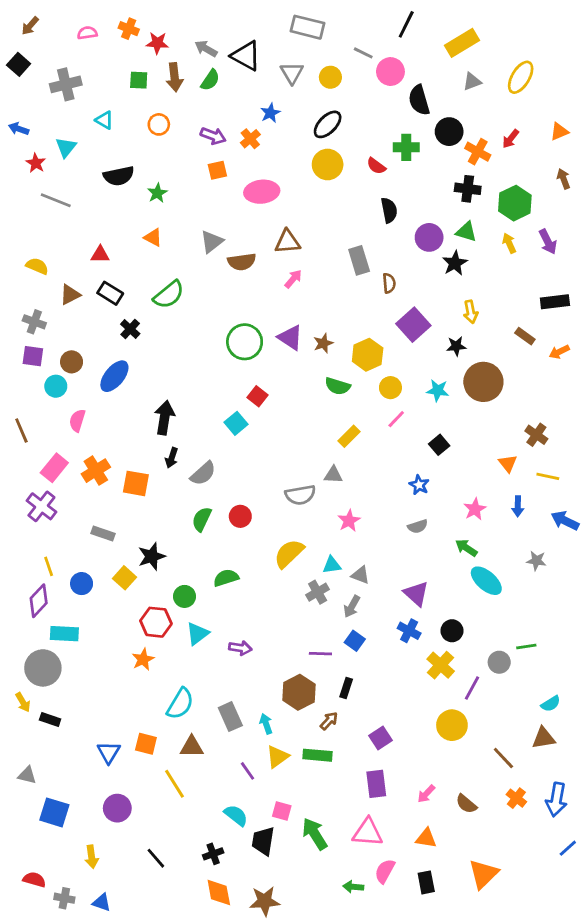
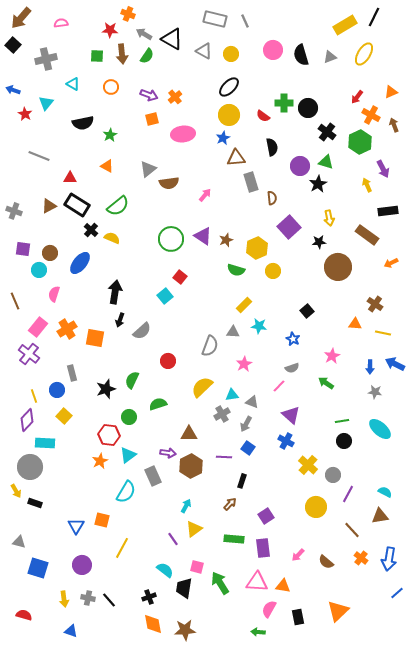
black line: (406, 24) -> (374, 17), moved
brown arrow: (30, 26) -> (21, 18), size x1.6
orange cross: (129, 29) -> (128, 14), moved
yellow rectangle: (462, 43) -> (345, 25), moved
gray line: (363, 53) -> (245, 21), moved, turned 40
gray triangle: (292, 73) -> (204, 51), turned -30
black semicircle: (419, 100) -> (301, 55), moved
blue star: (270, 113) -> (223, 138), moved
black circle: (449, 132) -> (308, 108), moved
orange cross: (478, 152) -> (371, 115), moved
black cross: (468, 189) -> (327, 132), turned 30
gray line: (56, 200) -> (39, 156), moved
brown triangle: (287, 242) -> (236, 158), moved
yellow arrow: (509, 243) -> (367, 185), moved
yellow semicircle: (37, 266) -> (112, 238), moved
black rectangle: (110, 293) -> (77, 205), size x1.4
gray cross: (34, 322) -> (14, 211), moved
brown rectangle: (525, 336) -> (367, 235), size x1.6
orange arrow: (559, 352) -> (391, 263), moved
cyan star: (438, 390) -> (259, 326), moved
pink line: (396, 419) -> (279, 386), moved
orange triangle: (508, 463) -> (355, 324), turned -48
gray semicircle: (300, 495) -> (210, 346), turned -60
blue arrow: (518, 506) -> (370, 367), moved
green semicircle: (202, 519) -> (132, 380), moved
gray rectangle: (103, 534) -> (72, 373), turned 56
yellow square: (124, 578) -> (64, 416), moved
cyan ellipse: (486, 581) -> (380, 429), moved
blue circle: (82, 584) -> (57, 390), moved
black circle: (452, 631) -> (344, 441), moved
cyan triangle: (197, 634) -> (128, 455), moved
green line: (526, 646) -> (342, 421), moved
gray circle: (499, 662) -> (333, 475), moved
purple line: (472, 688) -> (348, 494), moved
brown hexagon: (299, 692) -> (191, 466), moved
cyan semicircle: (551, 704) -> (385, 492), turned -120
gray rectangle: (230, 717) -> (153, 476), moved
cyan arrow: (266, 724) -> (186, 506), turned 48
brown triangle: (192, 747) -> (189, 434), moved
green rectangle: (318, 755) -> (234, 539), moved
yellow line: (175, 784) -> (122, 548), turned 60
orange triangle: (426, 838) -> (283, 586), moved
green arrow: (353, 887) -> (258, 632), moved
gray cross: (64, 898) -> (88, 598), moved

